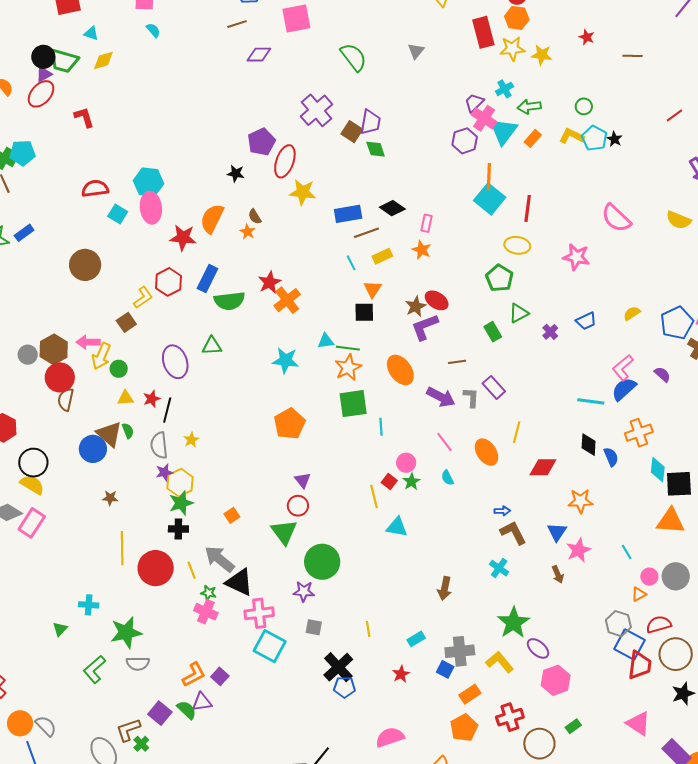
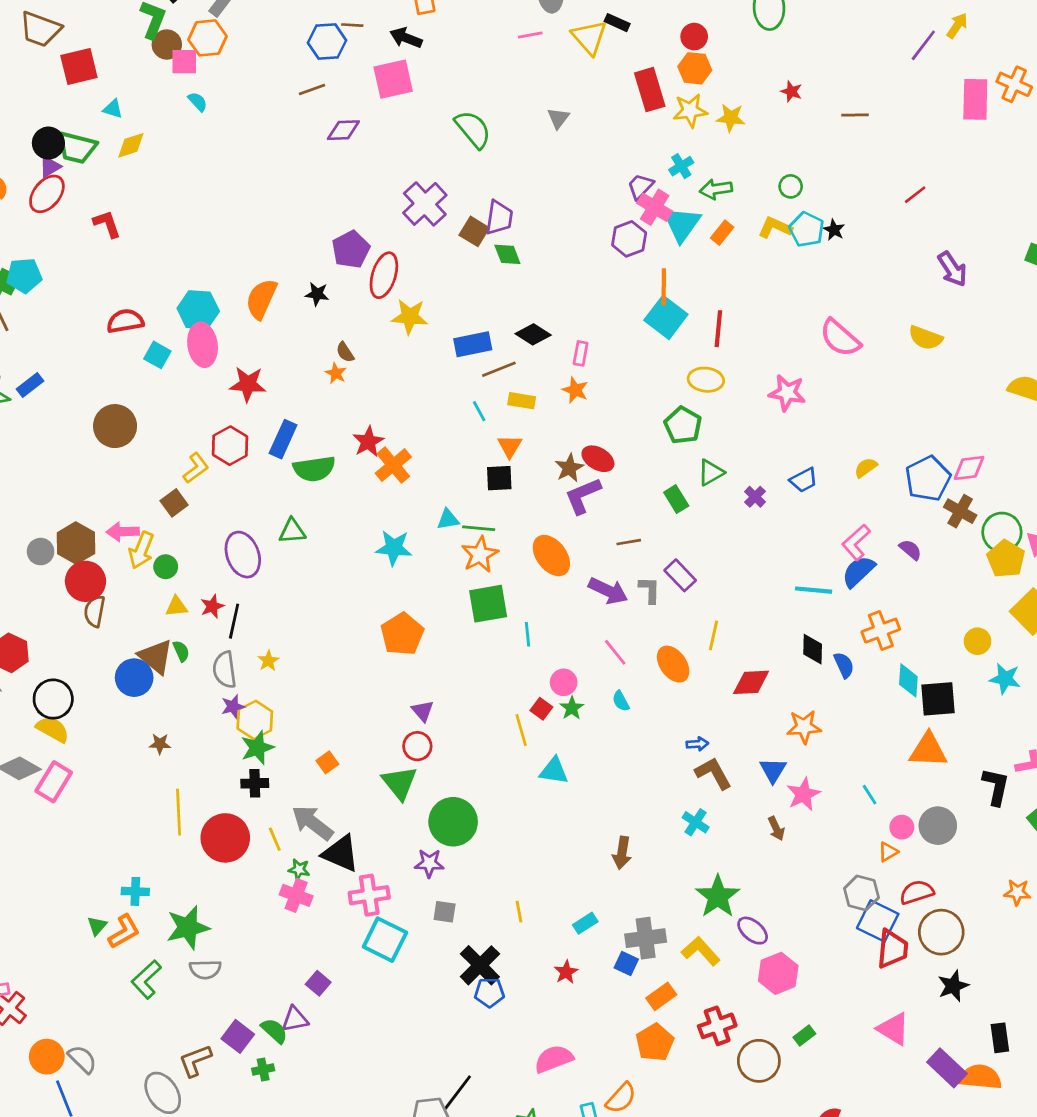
orange semicircle: (212, 219) -> (261, 299), moved
yellow rectangle: (382, 256) -> (522, 401), turned 36
orange L-shape: (194, 675) -> (124, 931), moved
green cross: (141, 744) -> (263, 1070), moved, turned 35

